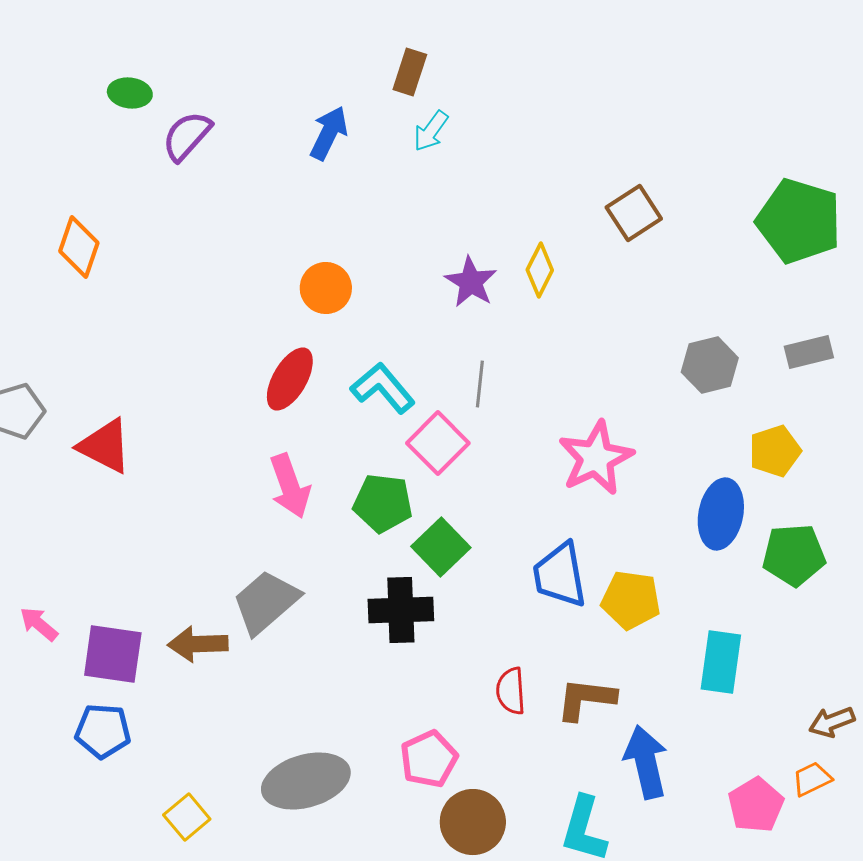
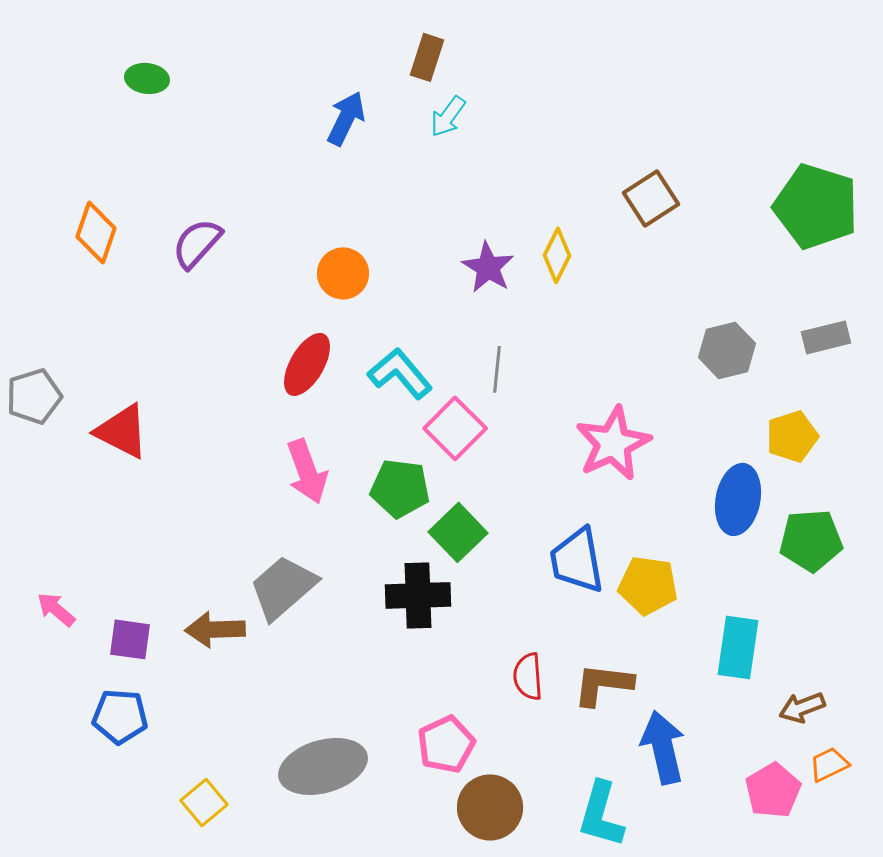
purple semicircle: (187, 136) -> (197, 243), moved
purple square: (113, 654) -> (130, 639), size x0.7
brown arrow: (832, 722) -> (802, 707), moved

